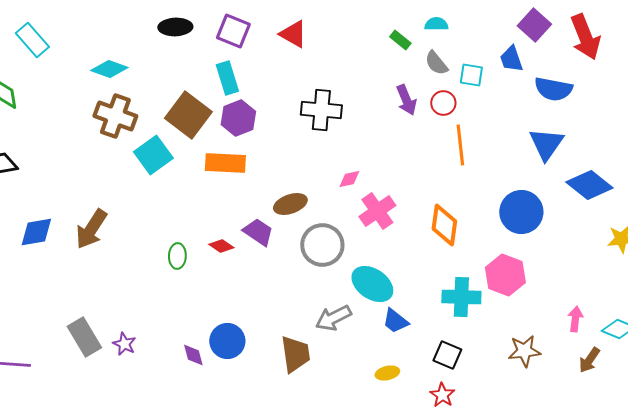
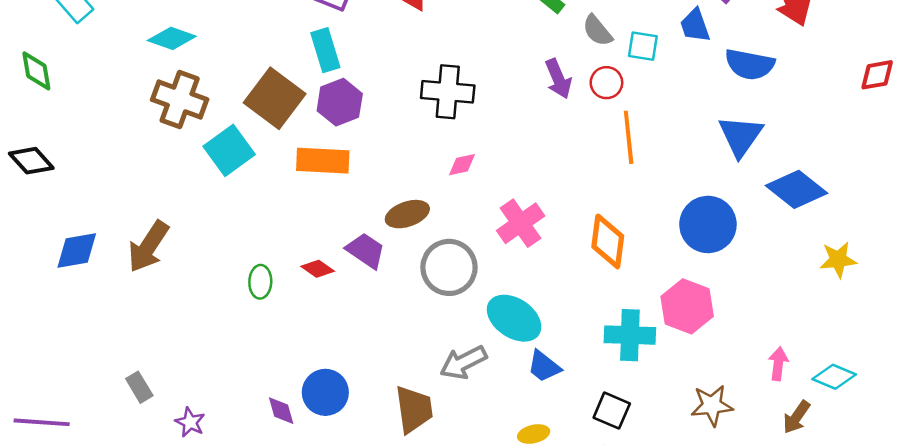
pink diamond: (349, 179) -> (462, 165), moved
gray rectangle: (84, 337) -> (139, 387), size x0.6
purple star: (124, 344) -> (190, 422), moved

